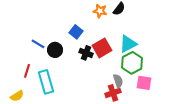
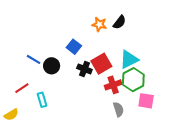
red line: (27, 71) -> (22, 88), turned 40
gray semicircle: (118, 81) -> (118, 109), moved
cyan rectangle: (46, 82) -> (42, 100), size x0.6
red cross: (113, 93) -> (113, 85), moved

